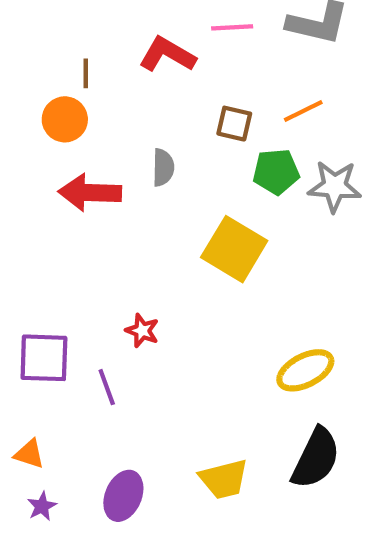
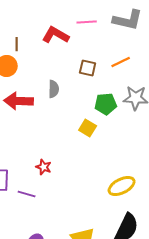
green pentagon: (276, 172) -> (106, 104), moved
yellow square: (234, 249) -> (88, 128), size x0.6
purple line: (107, 387) -> (27, 194), turned -54

